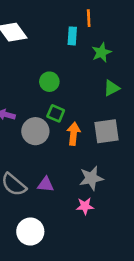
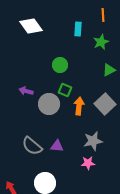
orange line: (89, 18) -> (103, 15), moved
gray square: (107, 131) -> (105, 104), turned -35

